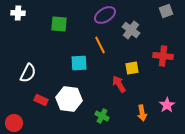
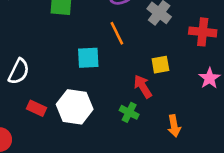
red cross: (163, 56) -> (203, 32), moved
pink star: (167, 105) -> (210, 78), moved
green cross: (102, 116) -> (129, 112), moved

